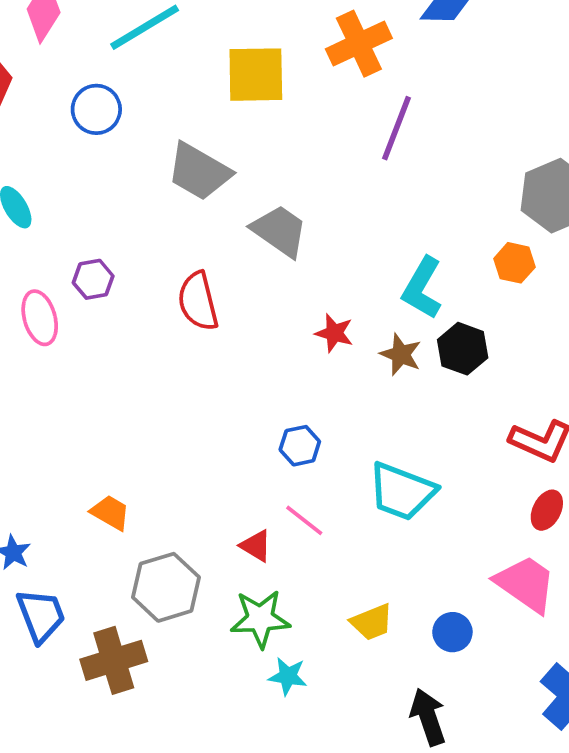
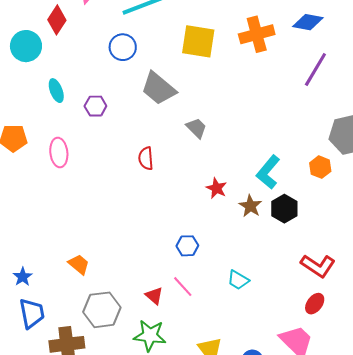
blue circle: (96, 109) -> (123, 47), moved
purple line: (397, 128) -> (315, 70), moved
gray trapezoid: (280, 231) -> (196, 128), size x0.7
purple hexagon: (93, 279) -> (95, 106), moved
red semicircle: (198, 301) -> (146, 158), size x0.7
cyan trapezoid: (402, 491) -> (238, 280), size x0.6

